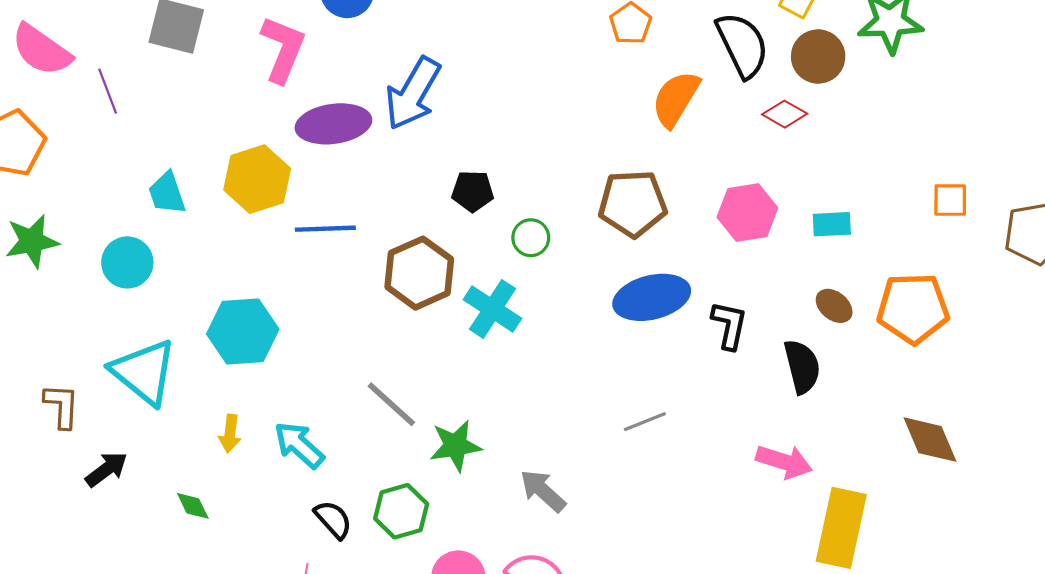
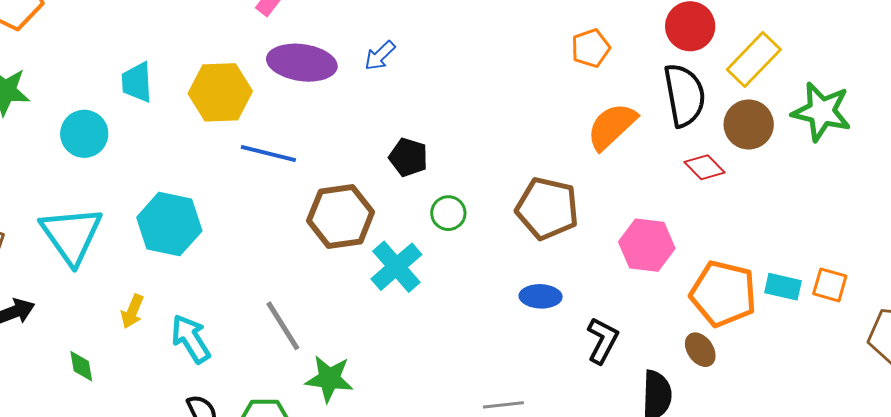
blue arrow: (413, 94) -> (380, 56), size x0.5
cyan rectangle: (832, 224) -> (783, 287), moved
blue ellipse: (652, 297) -> (541, 296), size x0.6
orange pentagon: (913, 308) -> (723, 294), moved

